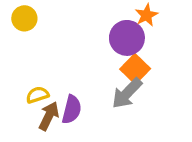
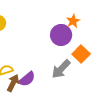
orange square: (135, 69) -> (81, 54), moved
purple semicircle: (72, 109) -> (27, 79), turned 36

